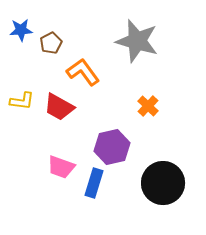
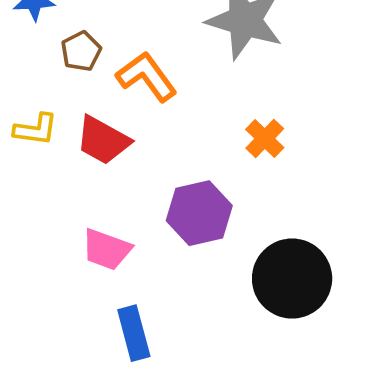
brown pentagon: (51, 43) -> (81, 51), moved
blue rectangle: (94, 183) -> (134, 333), moved, turned -32

